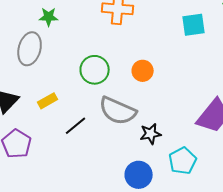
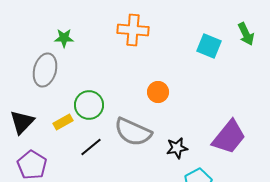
cyan square: (194, 25) -> (209, 46), turned 30
green circle: (95, 70) -> (89, 105), moved
black star: (151, 134) -> (177, 148), moved

